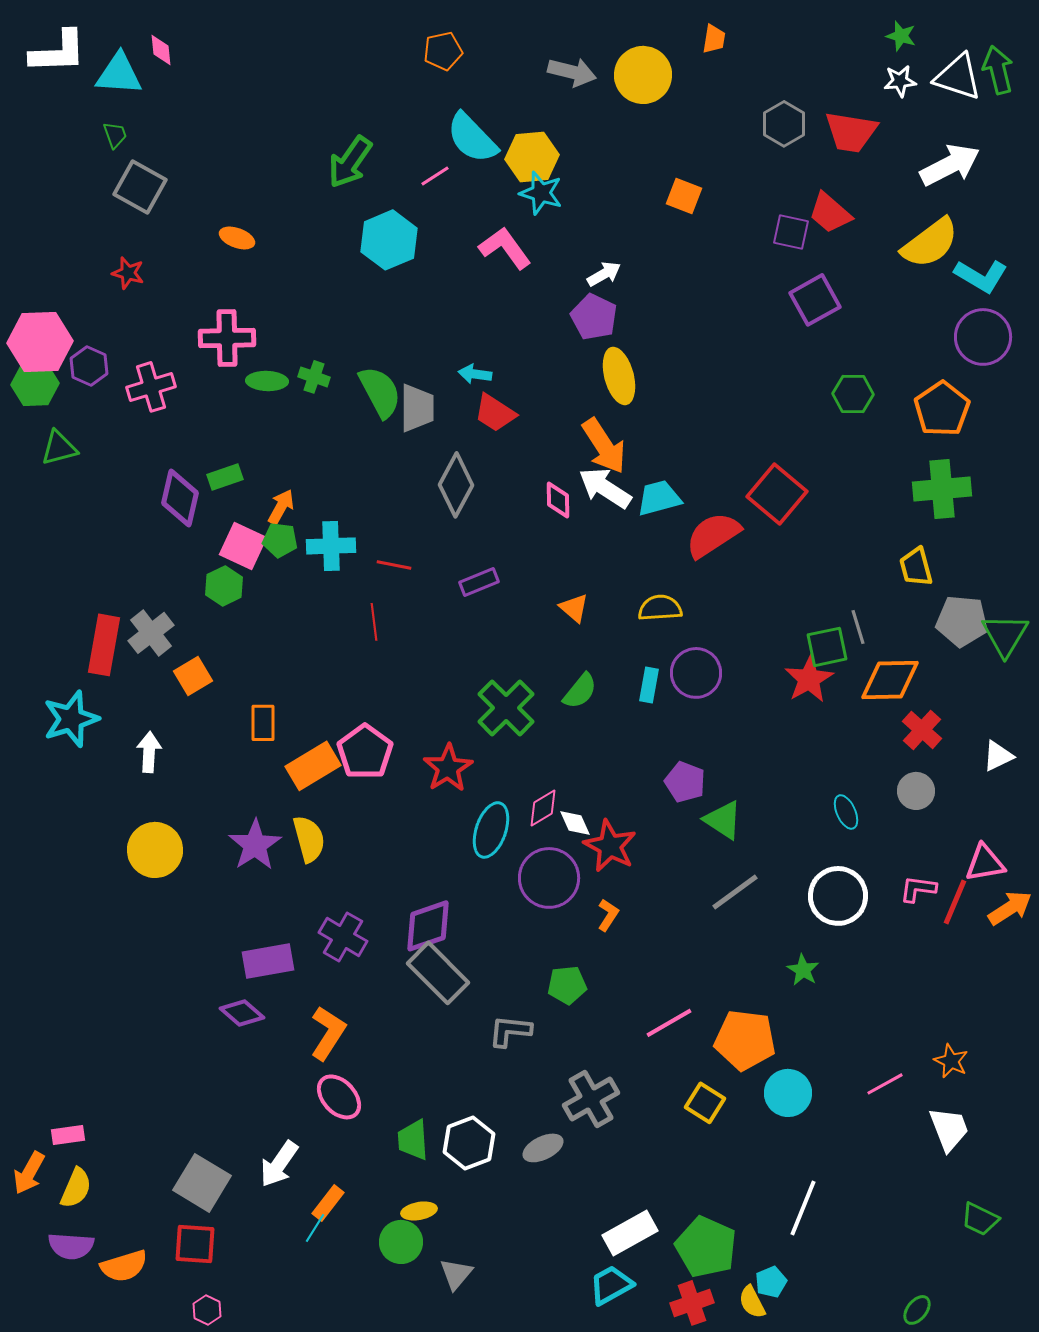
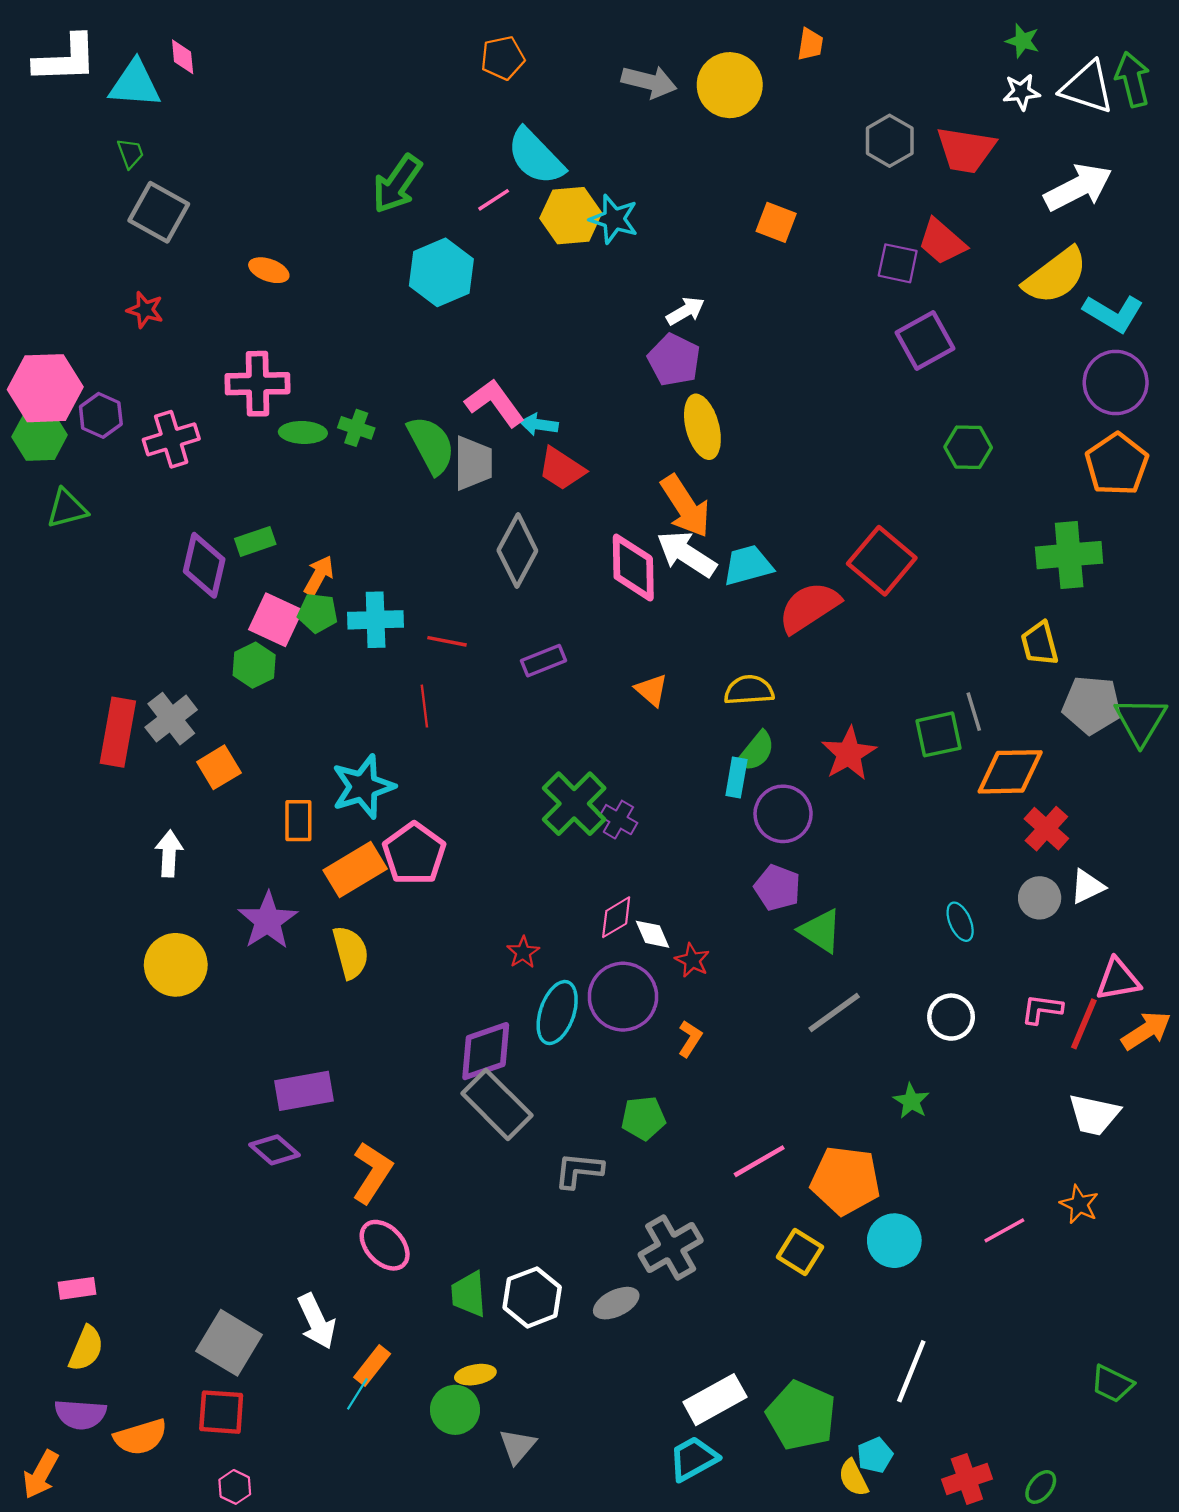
yellow hexagon: (532, 157) -> (571, 216), moved
pink L-shape: (505, 248) -> (495, 403), moved
orange pentagon: (942, 409) -> (1117, 464), moved
pink diamond: (558, 500) -> (633, 568), size x1.6
purple circle: (696, 673) -> (783, 814), moved
red star: (809, 679) -> (849, 754), moved
green semicircle: (580, 691) -> (756, 751), moved
cyan star: (71, 719) -> (363, 787), moved
white triangle: (998, 756) -> (1087, 887), moved
red star: (448, 768) -> (523, 952), moved, size x0.6
cyan ellipse: (491, 830) -> (557, 1013), moved
purple star: (255, 845) -> (268, 921), moved
red star: (610, 846) -> (692, 960), size x0.6
white circle: (838, 896) -> (951, 1017), size x0.7
purple cross: (343, 937) -> (618, 820), moved, size x0.7
white trapezoid: (949, 1129) -> (1094, 1115), moved, turned 123
white arrow: (279, 1164) -> (317, 1321), turned -60
orange arrow: (29, 1173) -> (41, 1474), moved
red cross: (692, 1303) -> (967, 1479), moved

